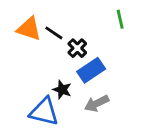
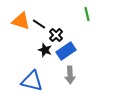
black star: (62, 90) -> (45, 50), moved
gray arrow: (97, 103) -> (70, 75), turned -66

